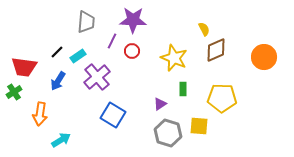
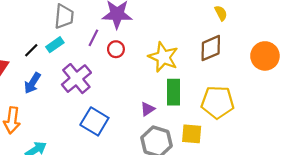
yellow semicircle: (204, 29) -> (221, 13), moved
cyan rectangle: (78, 56) -> (55, 45), moved
green rectangle: (183, 89) -> (173, 92), size x1.6

